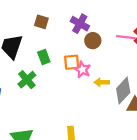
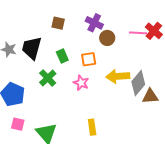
pink star: (82, 70) -> (81, 83), moved
yellow arrow: (102, 82) -> (118, 76), size x1.6

